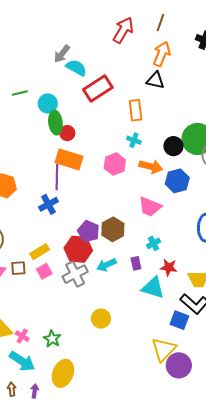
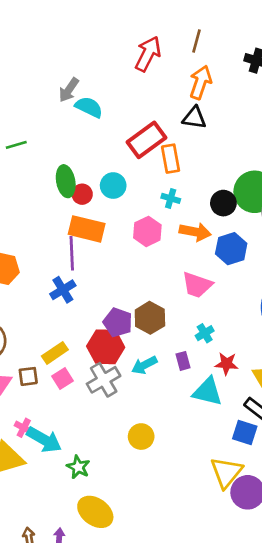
red rectangle: (98, 88) -> (147, 140), moved
cyan circle: (48, 103) -> (113, 186), moved
pink cross: (22, 336) -> (24, 428), moved
cyan arrow: (22, 361) -> (44, 440), moved
yellow ellipse: (63, 373) -> (95, 512), turned -72

